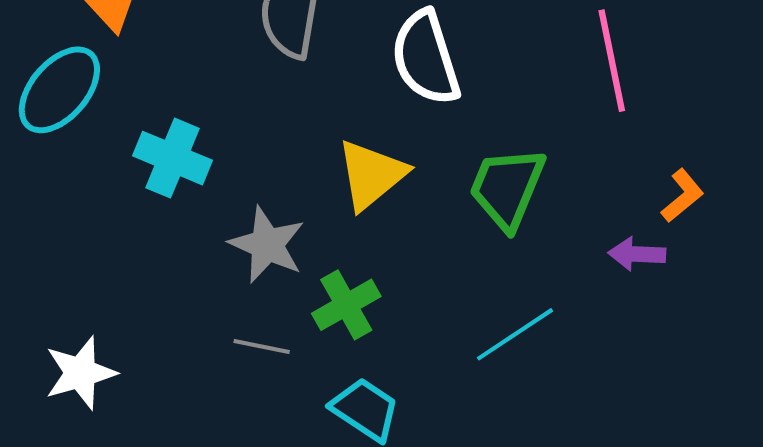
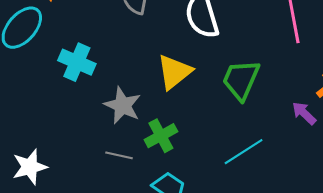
purple arrow: (637, 254) -> (304, 113), turned 40

